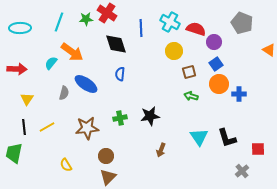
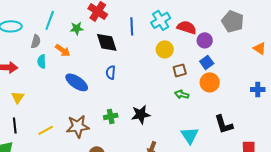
green star: (86, 19) -> (77, 28), moved
cyan cross: (170, 22) -> (161, 20), turned 30
orange arrow: (72, 52) -> (63, 50), size x0.7
cyan semicircle: (51, 63) -> (42, 61), turned -40
gray semicircle: (64, 93) -> (36, 41), moved
blue cross: (239, 94) -> (258, 89), moved
yellow line: (47, 127) -> (46, 130), moved
black L-shape: (227, 138) -> (224, 124), moved

